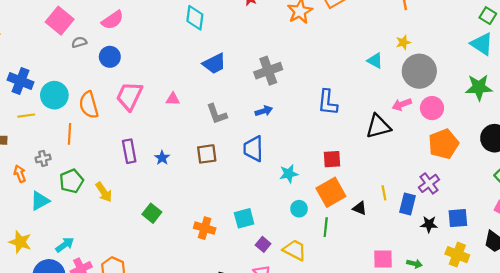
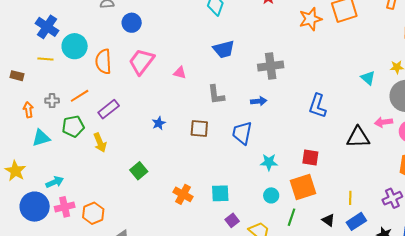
orange line: (70, 134) -> (80, 96), moved, turned 42
purple rectangle: (129, 151) -> (109, 109), moved, turned 50
blue rectangle: (407, 204) -> (356, 221), moved, turned 30
black triangle: (360, 208) -> (328, 220), moved

